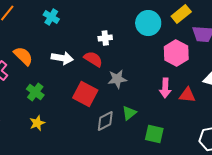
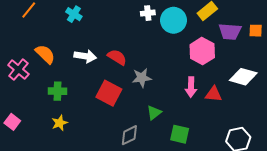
white cross: (105, 38) -> (148, 13), moved
green cross: (35, 92) -> (57, 91), turned -36
gray diamond: (105, 121) -> (129, 135), moved

